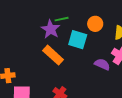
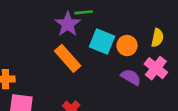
orange circle: (95, 24) -> (127, 46), moved

